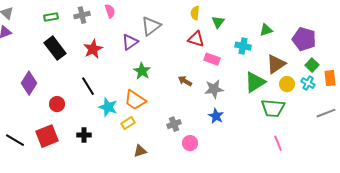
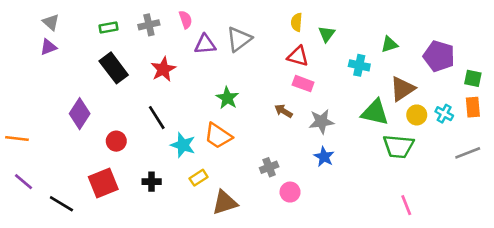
purple triangle: (130, 42) -> (205, 44), moved, turned 30
pink rectangle: (212, 59) -> (303, 84), moved
green square: (312, 65) -> (473, 78), moved, turned -32
green triangle: (255, 82) -> (375, 112), turned 45
yellow rectangle: (128, 123) -> (199, 178), moved
black line: (15, 140) -> (61, 204), moved
pink line: (278, 143) -> (406, 205), moved
brown triangle: (140, 151) -> (225, 202), size x1.5

